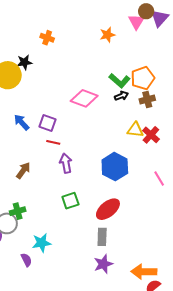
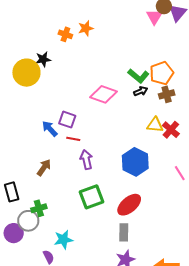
orange star: (107, 35) -> (86, 28), moved
blue arrow: (21, 122) -> (50, 129), moved
green square: (70, 201) -> (91, 197), size x1.4

